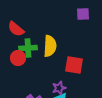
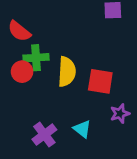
yellow semicircle: (50, 46) -> (67, 72), moved
purple star: (59, 88) -> (120, 114), moved

